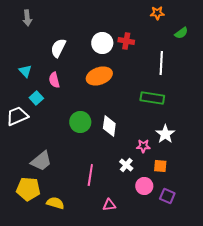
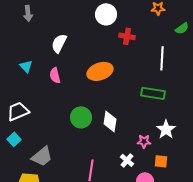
white circle: (102, 43) -> (106, 14), moved
cyan square: (36, 98) -> (14, 139), moved

